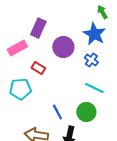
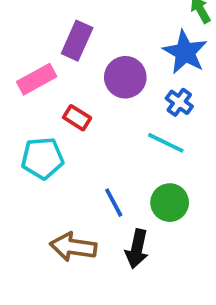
cyan line: (94, 88) -> (166, 143), moved

